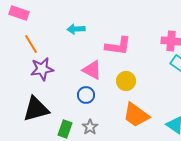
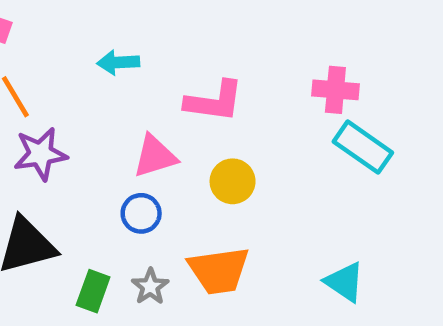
pink triangle: (92, 70) -> (155, 156), turned -45
orange trapezoid: (136, 115) -> (219, 271), moved, turned -44

